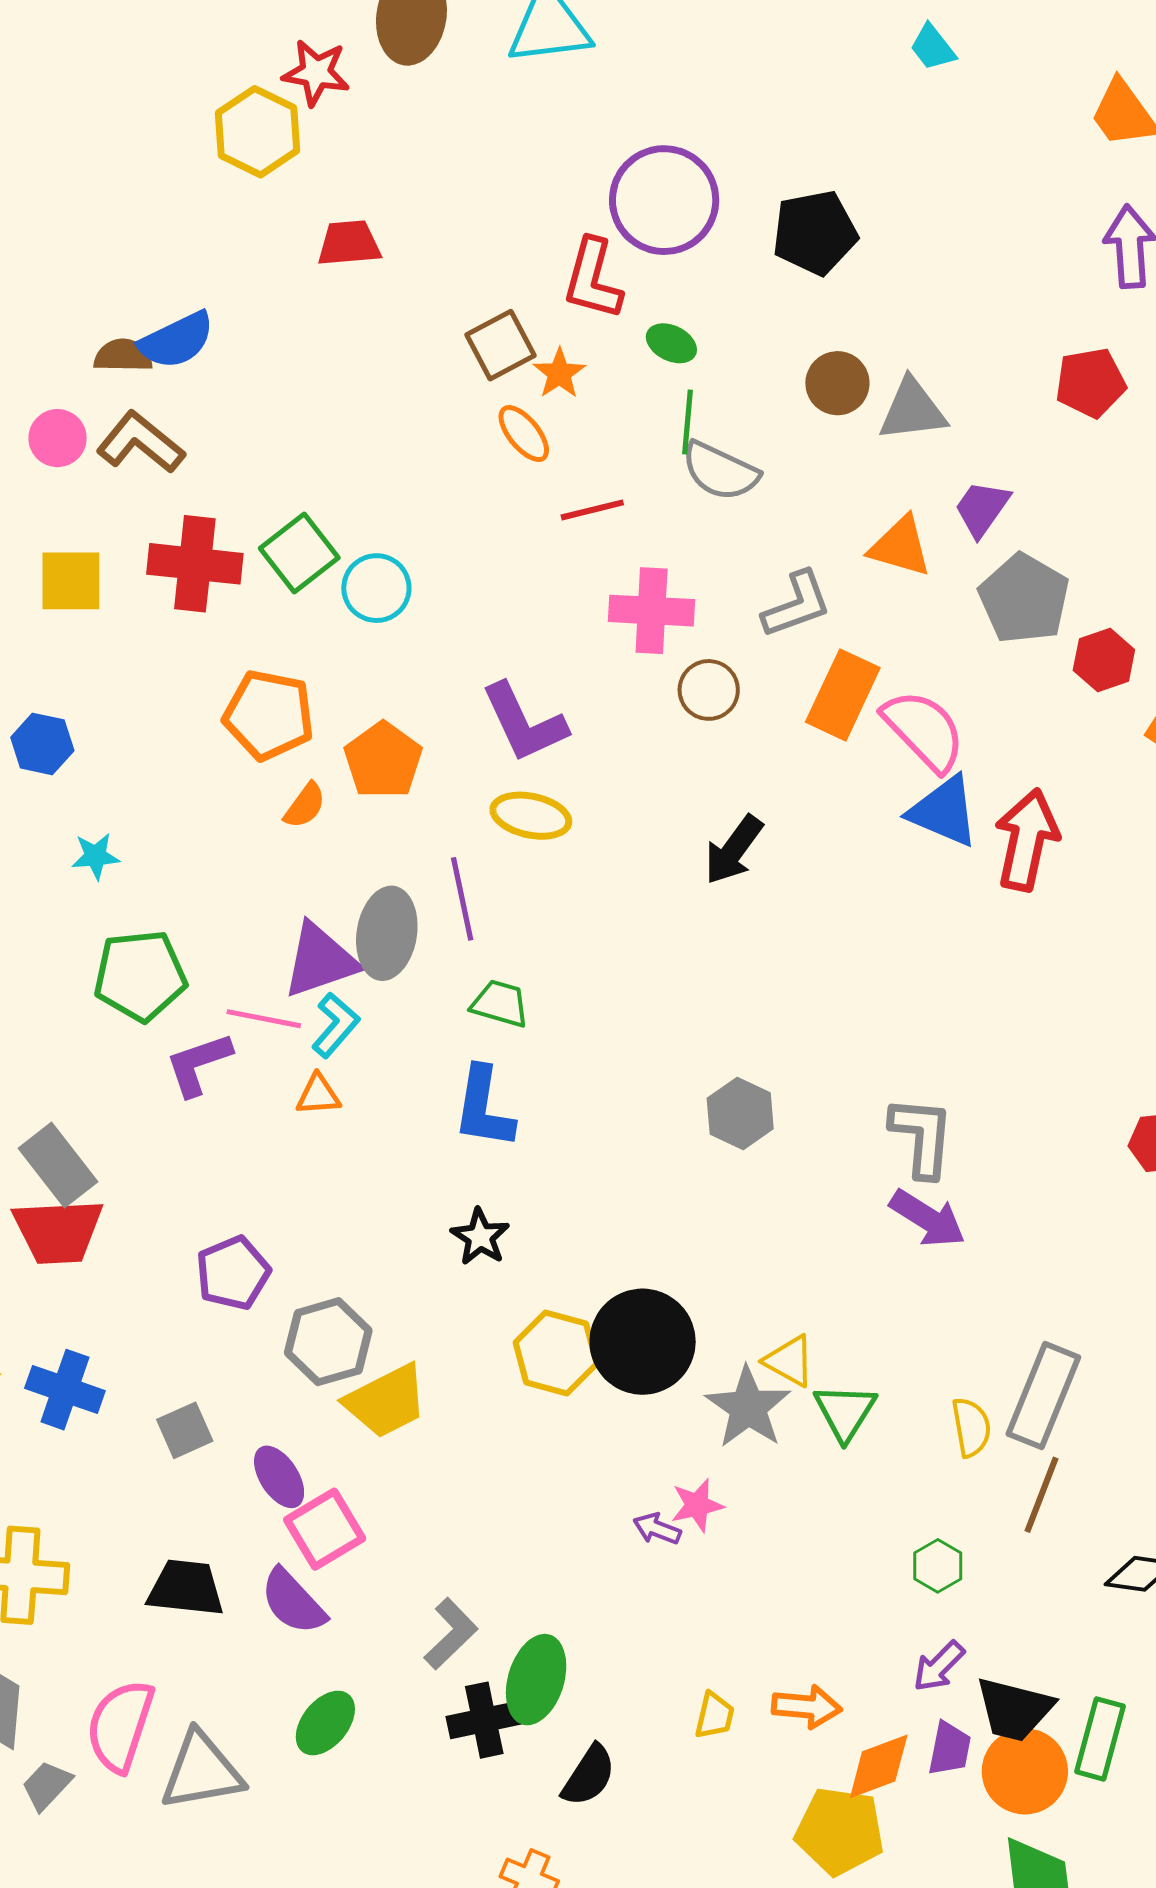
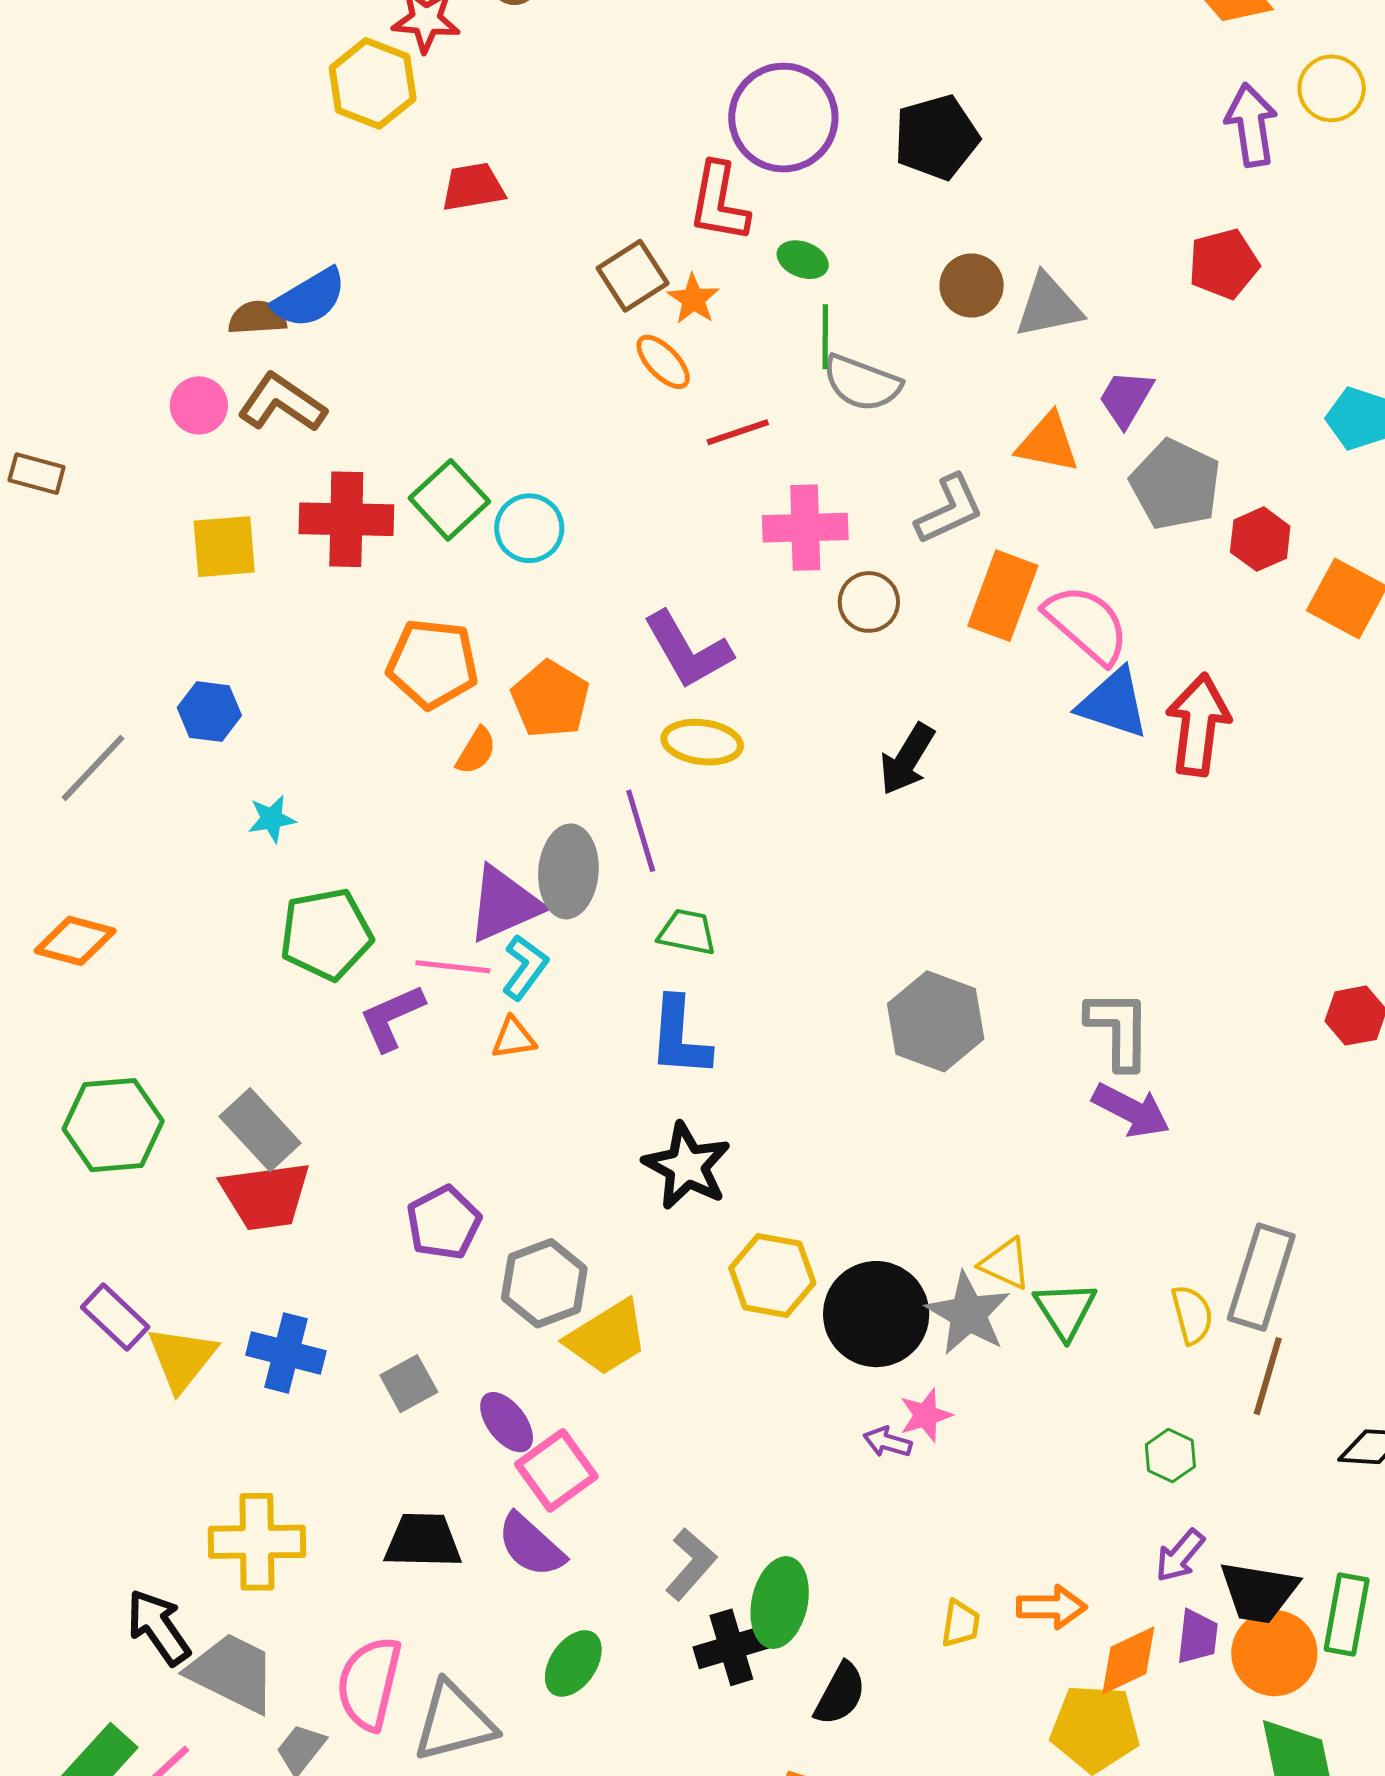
gray hexagon: (740, 1113) -> (936, 1021), size x1.4
black star: (480, 1237) -> (687, 1166), size x1.5
black circle: (643, 1342) -> (876, 1314), moved

